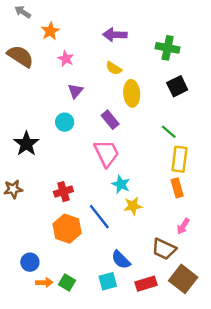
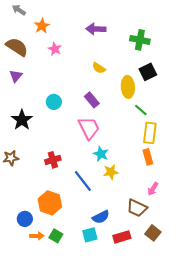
yellow semicircle: (114, 68) -> (99, 68), moved
purple triangle: (75, 91) -> (16, 76), moved
yellow ellipse: (132, 93) -> (128, 87), moved
orange hexagon: (67, 229) -> (50, 203), moved
blue semicircle: (121, 260) -> (101, 217), turned -72
brown square: (183, 279) -> (153, 233), size x0.7

